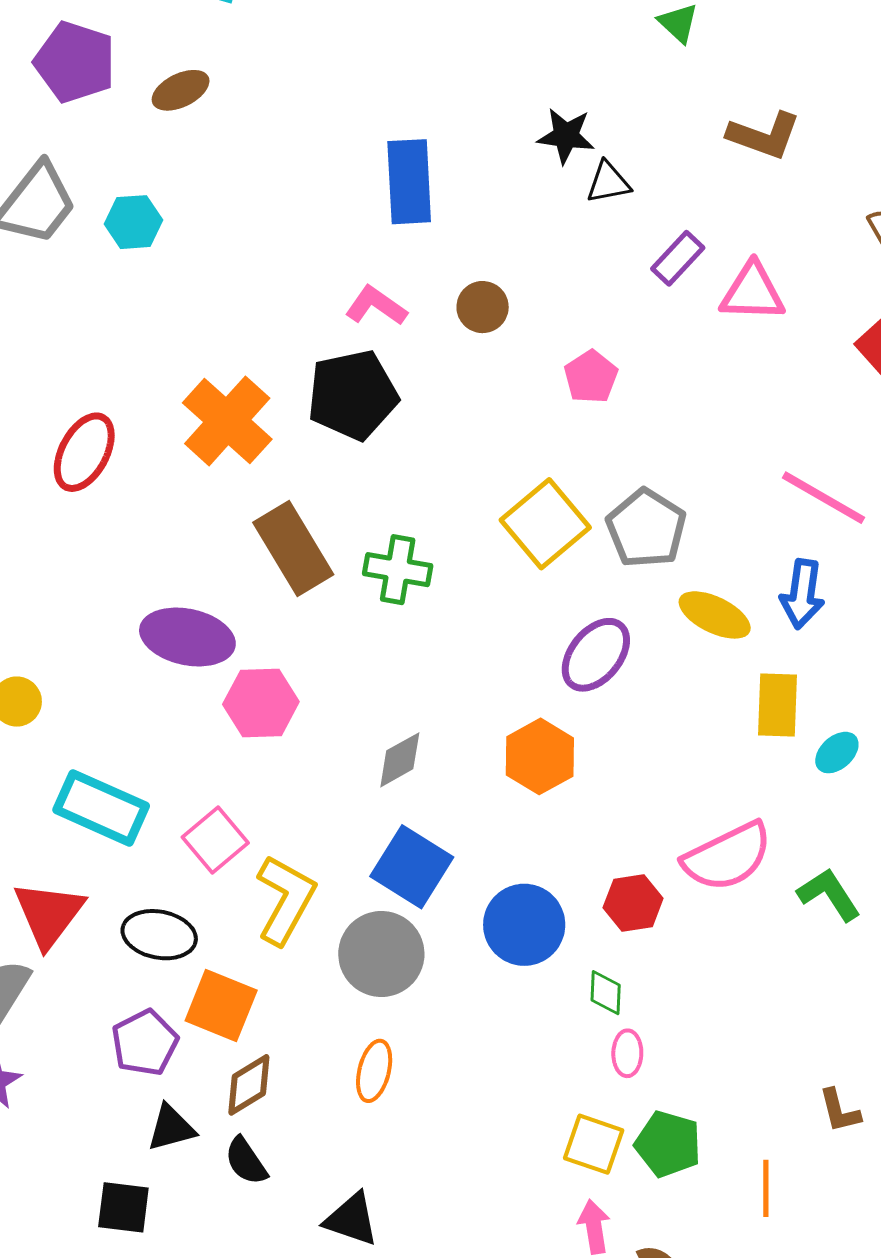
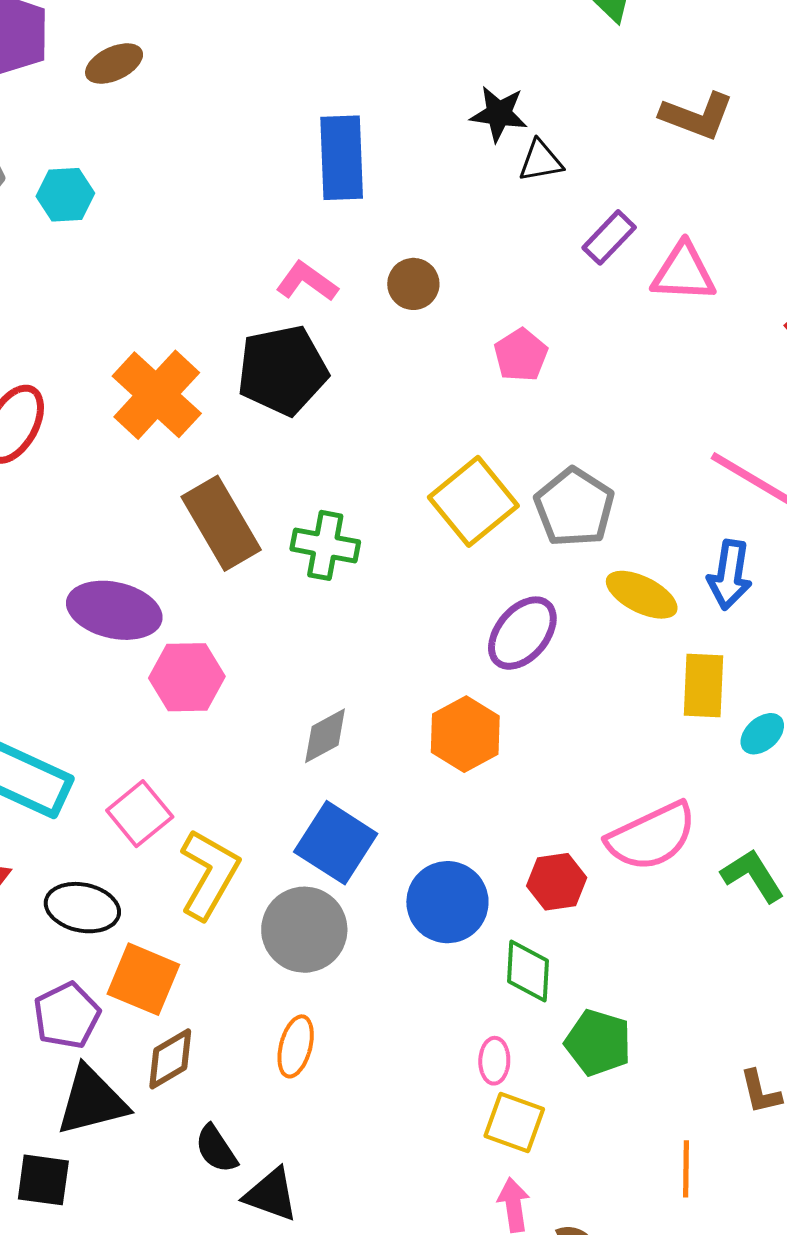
green diamond: (606, 993) -> (528, 971), size x1.4
pink ellipse: (627, 1053) -> (494, 1061), moved
black triangle: (171, 1128) -> (92, 1101), size x1.5
green pentagon: (668, 1144) -> (598, 1043), moved
black semicircle: (246, 1161) -> (216, 1149), moved

